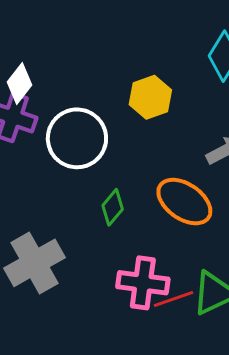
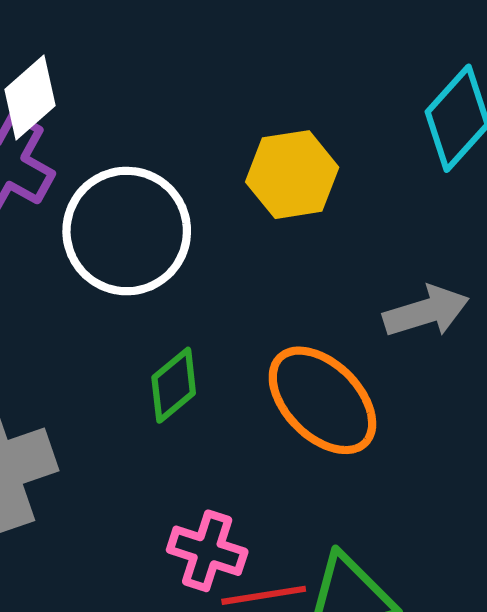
pink cross: (143, 283) -> (207, 551), size x0.7

